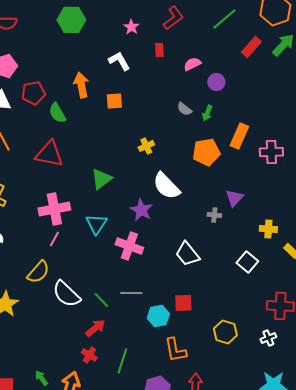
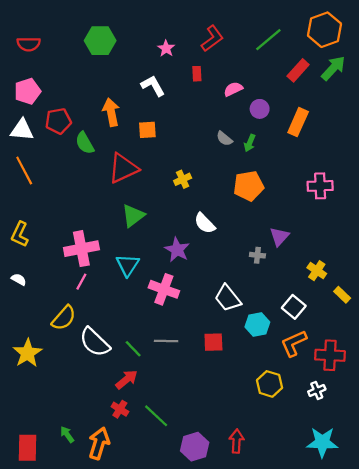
orange rectangle: (239, 136) -> (298, 122), moved
red triangle: (49, 154) -> (123, 168), moved, turned -36
white semicircle: (166, 186) -> (205, 223), size x0.7
yellow cross: (268, 229) -> (317, 271), turned 30
red square: (183, 303) -> (213, 342), moved
cyan hexagon: (158, 316) -> (257, 325), moved
orange L-shape: (175, 350) -> (294, 343), moved, turned 76
green line: (122, 361) -> (156, 416), turned -65

